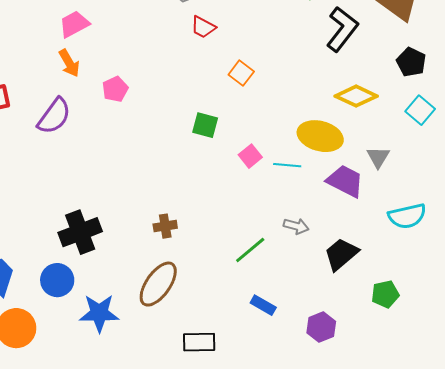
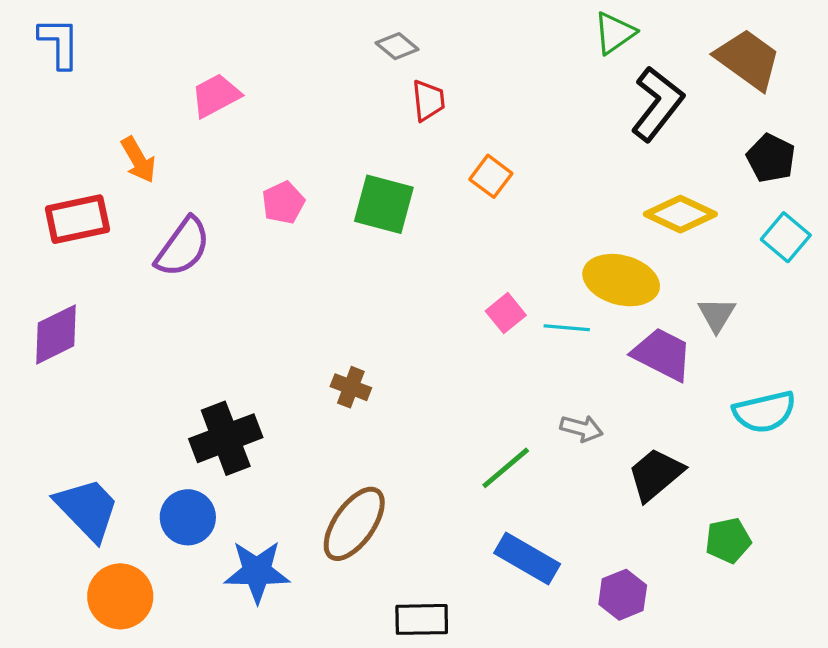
red trapezoid: (203, 27) -> (428, 100), turned -124
orange arrow: (69, 63) -> (138, 160), moved
green square: (205, 125) -> (384, 204), moved, size x1.4
brown cross: (165, 226) -> (351, 387), moved, turned 30
blue rectangle: (263, 305) -> (527, 558), size x1.5

